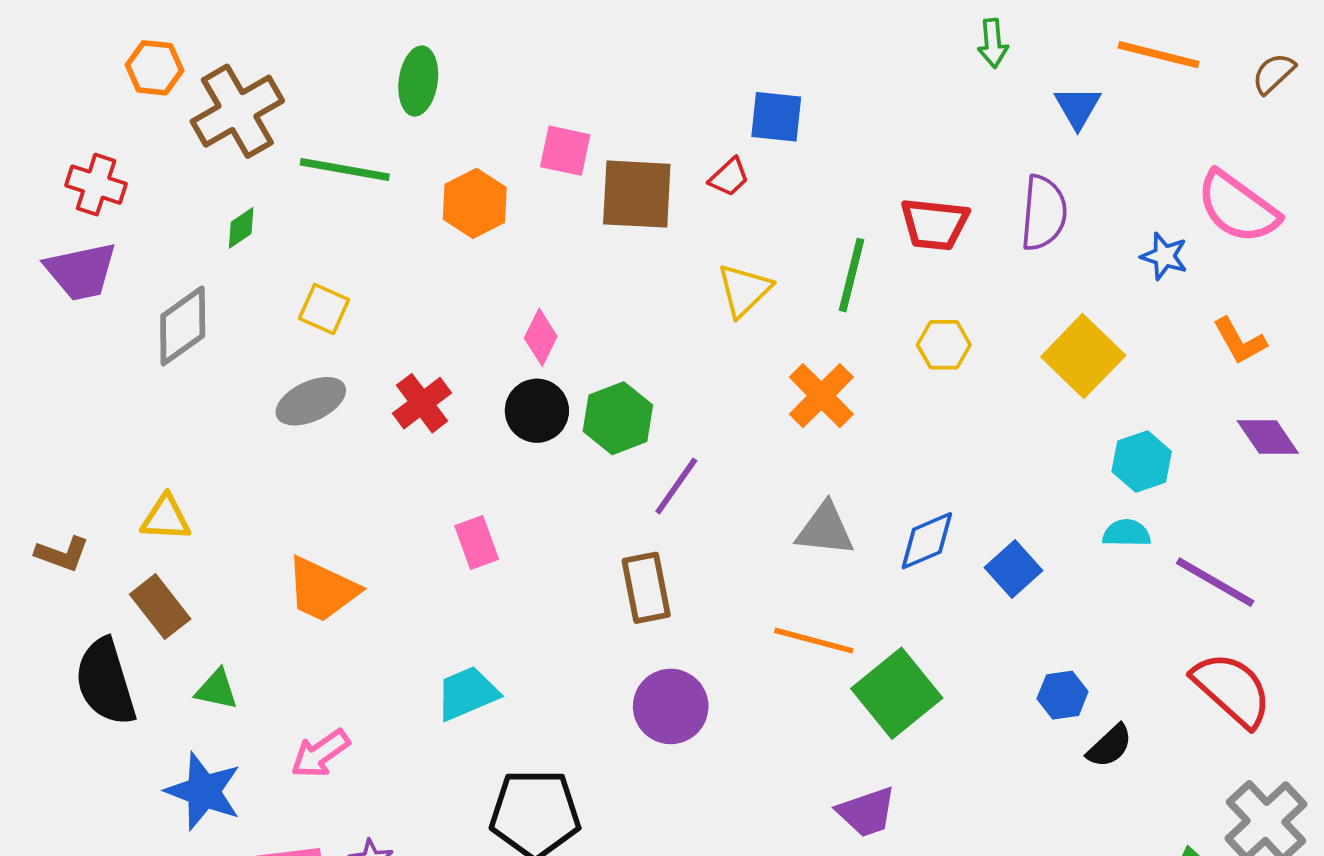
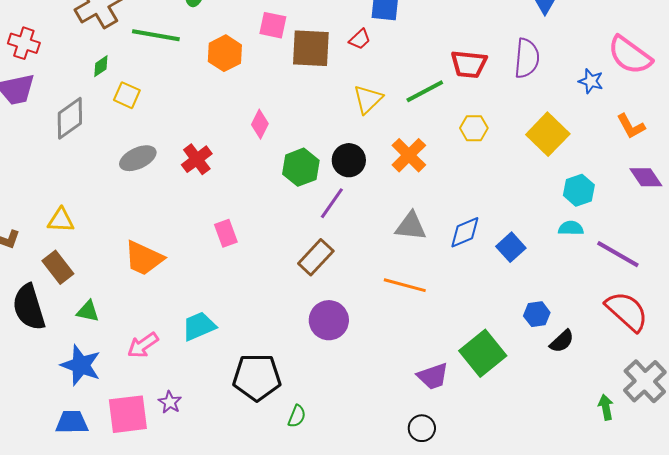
green line: (852, 275) -> (425, 91), turned 48
yellow square: (324, 309) -> (127, 95), moved
black circle: (537, 411) -> (349, 160), moved
brown rectangle: (646, 588) -> (316, 257), turned 54
cyan trapezoid: (467, 693) -> (199, 326), moved
green square: (897, 693) -> (483, 353), moved

